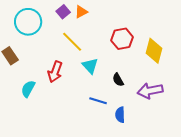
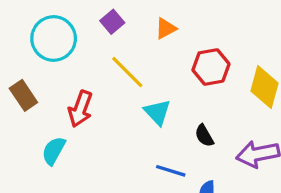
orange triangle: (81, 12) -> (166, 28), moved
red arrow: (55, 72) -> (80, 109), moved

